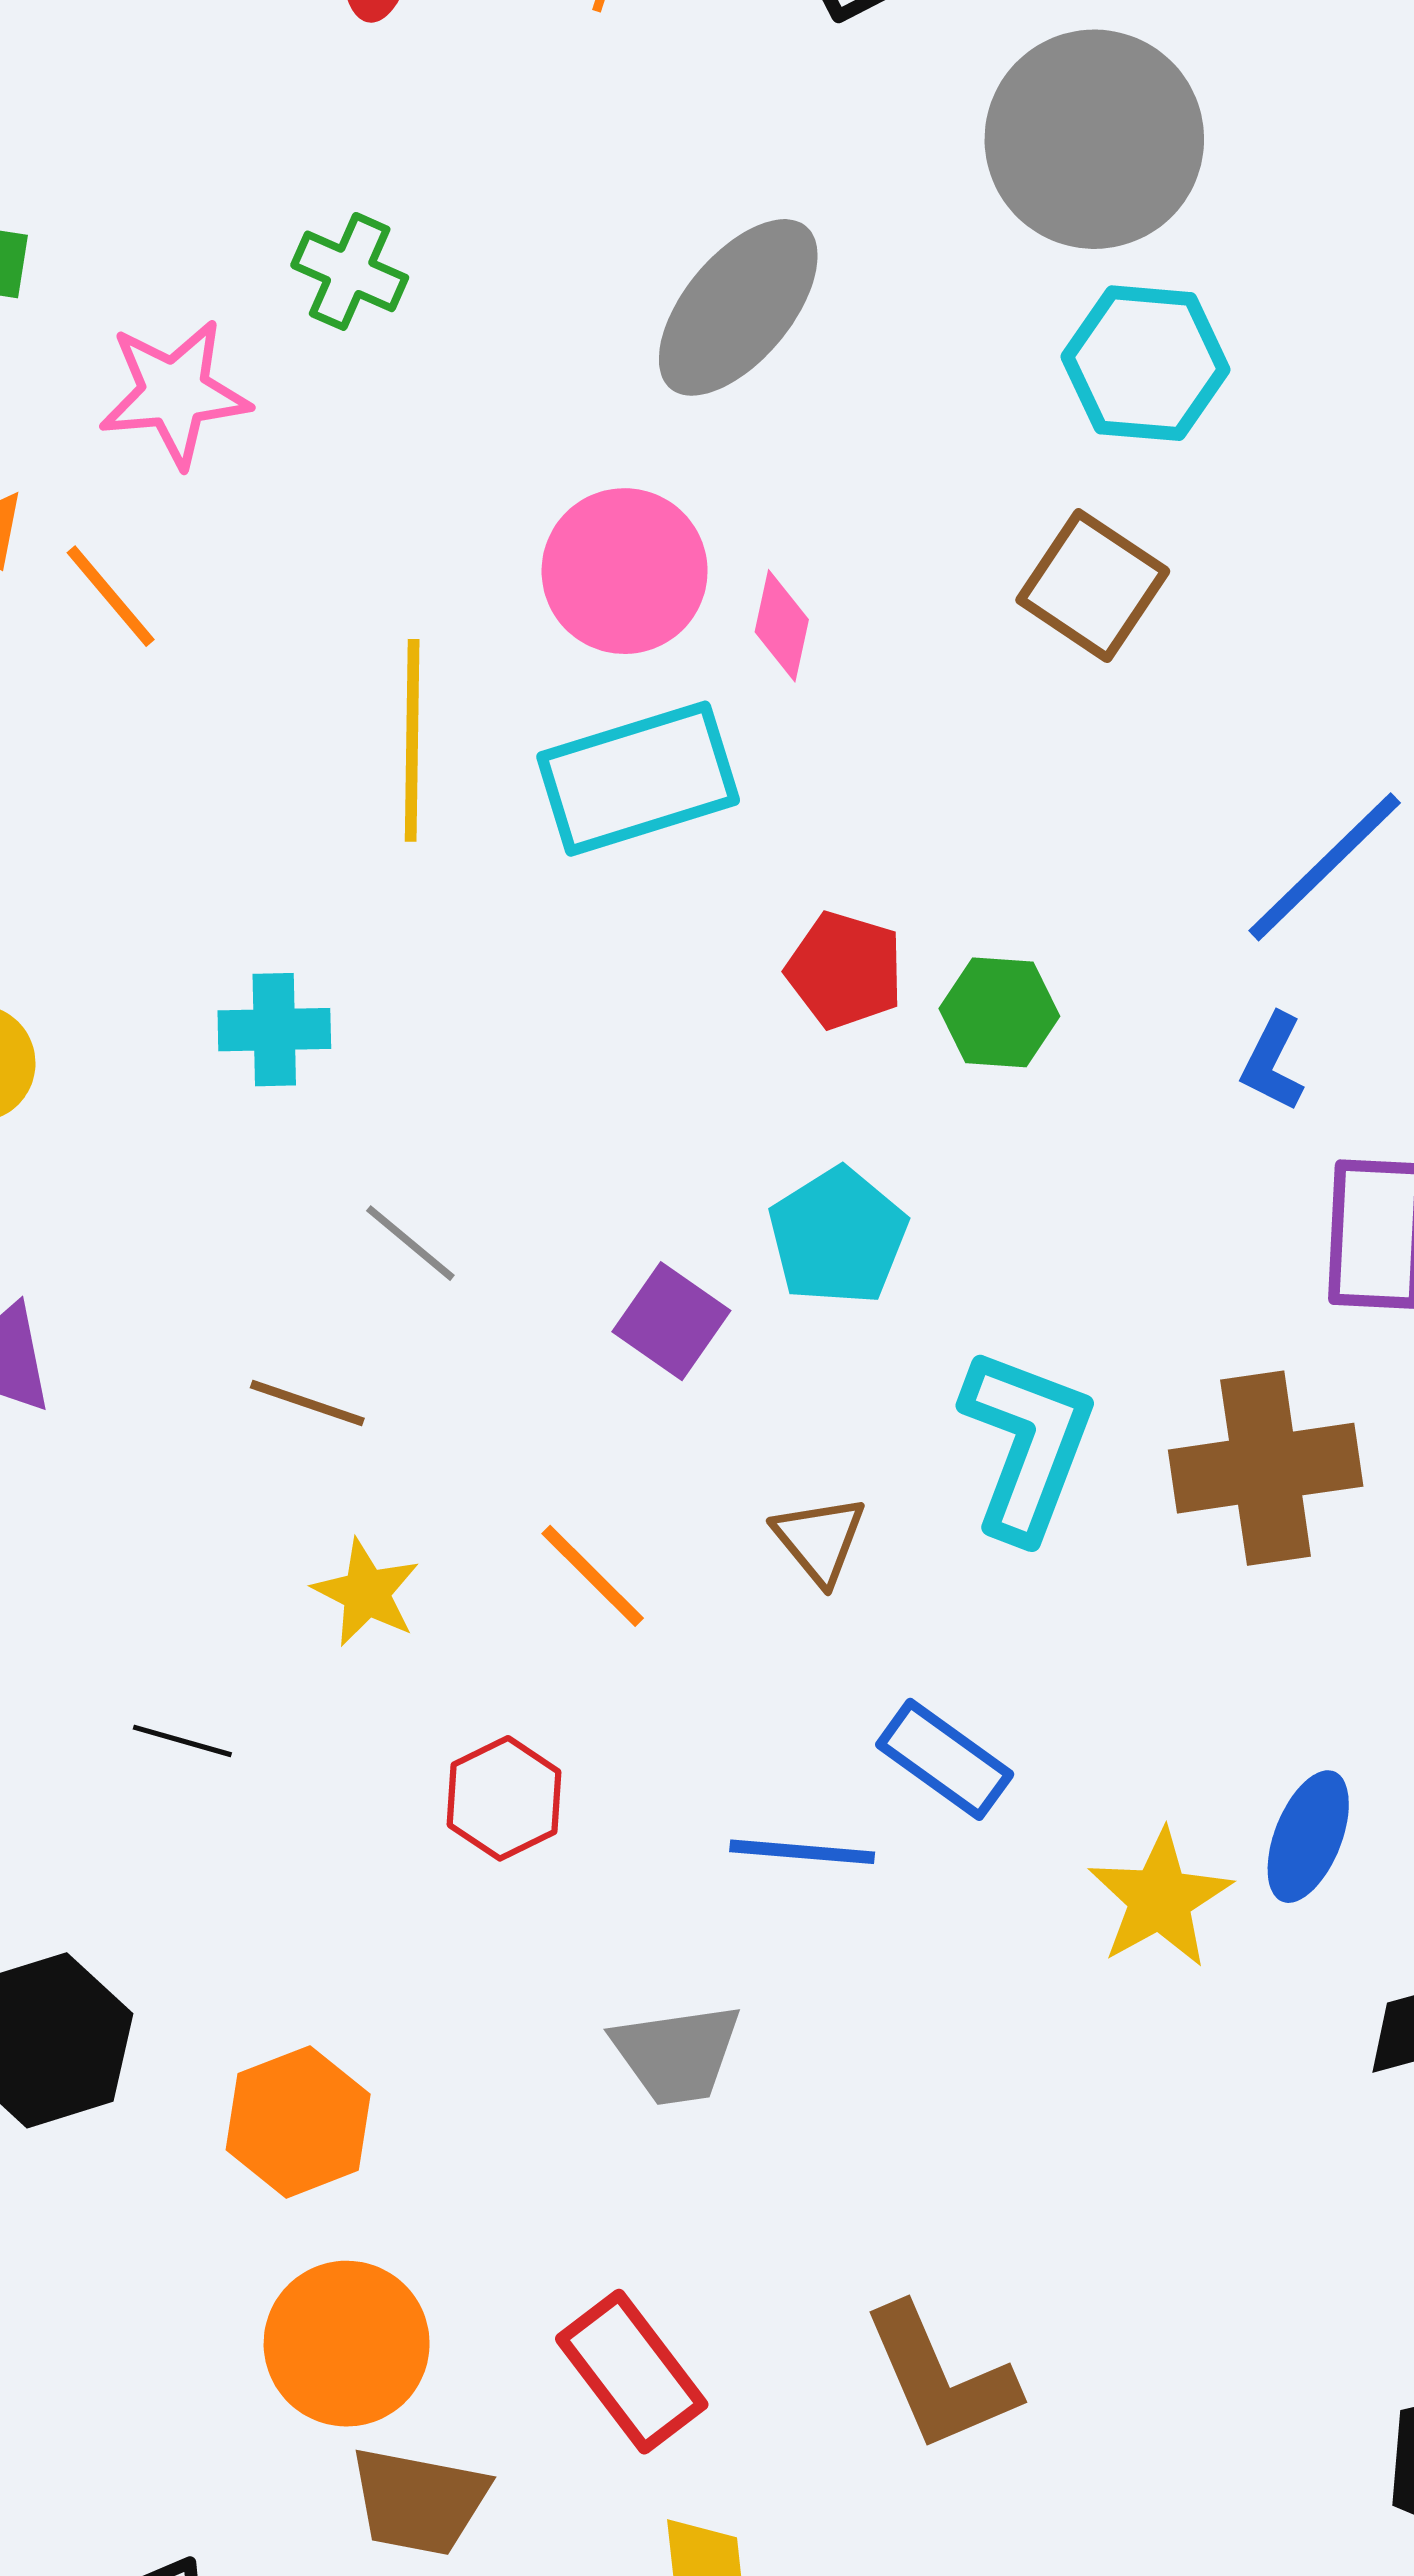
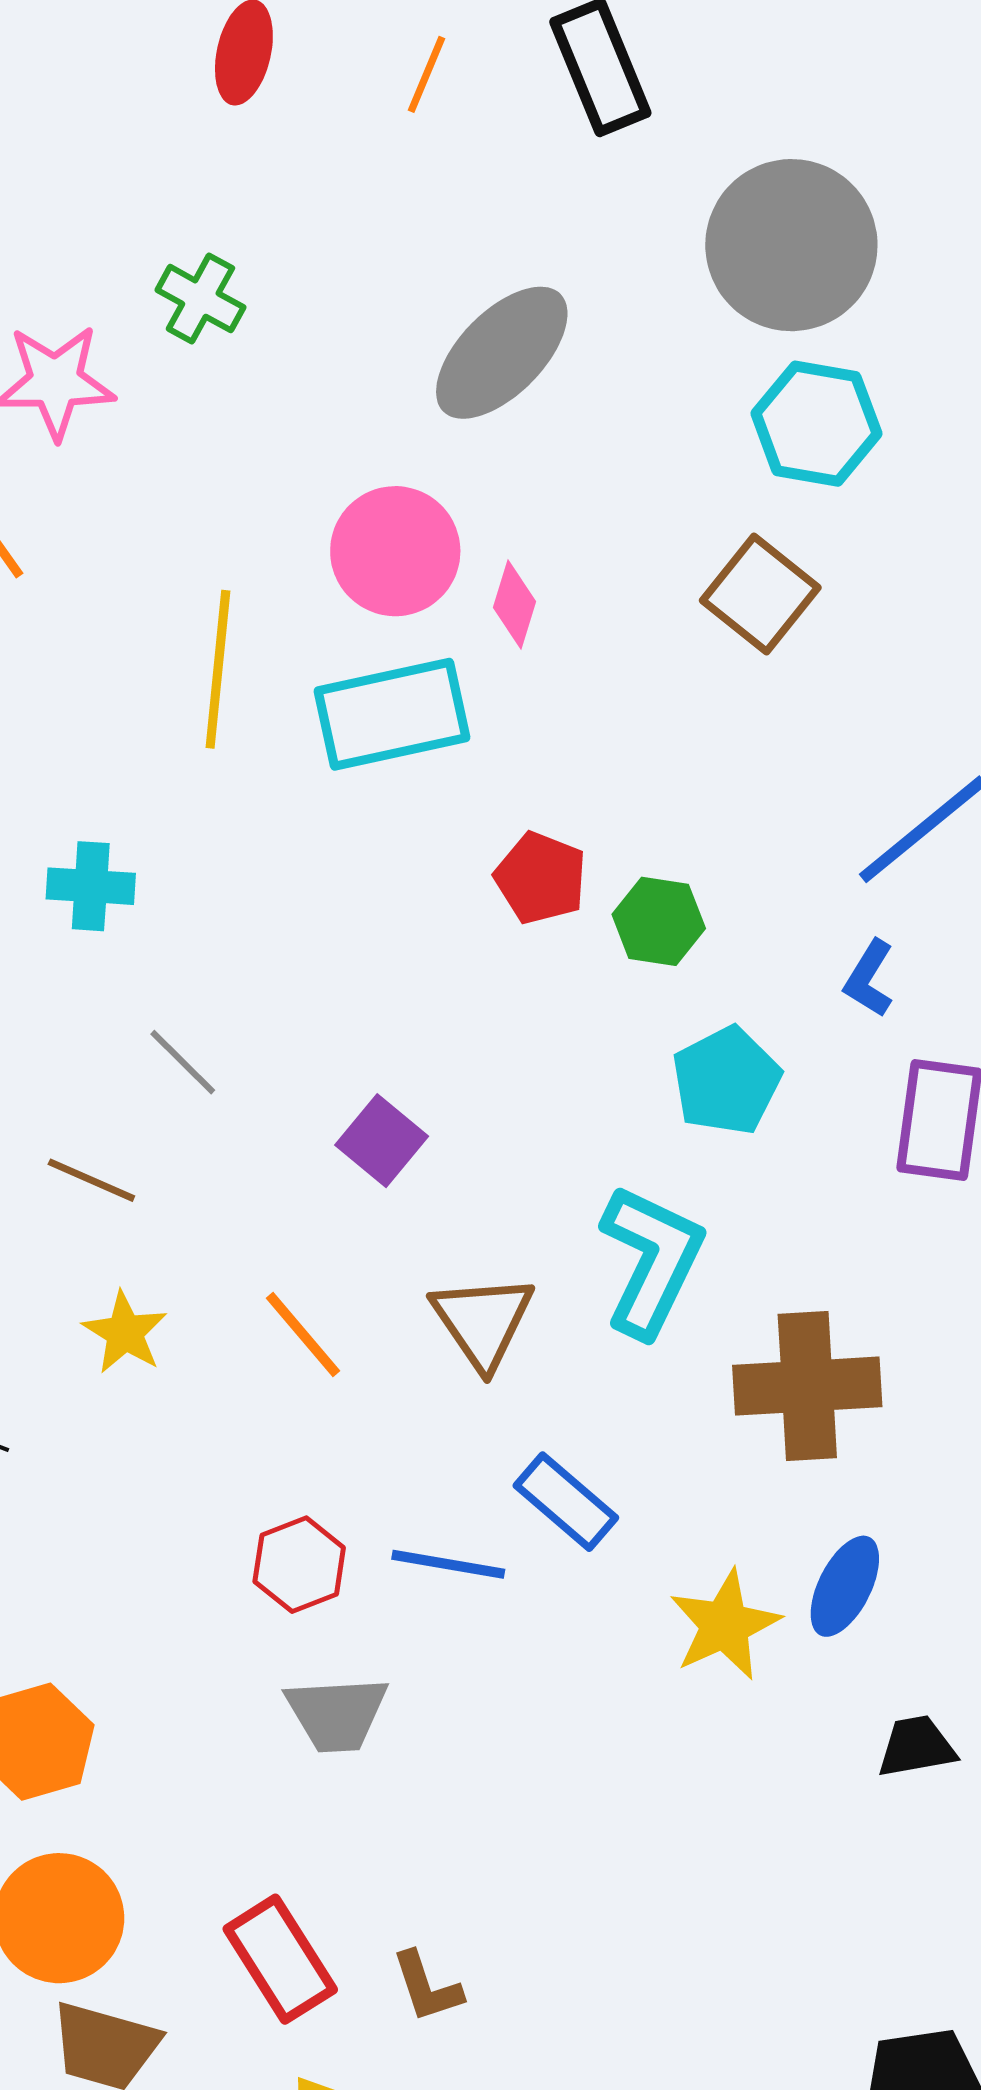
cyan pentagon: (838, 1236) -> (726, 1081), moved
brown cross: (1266, 1468) -> (807, 1386), moved
brown triangle: (820, 1540) -> (483, 1321), size x1.4
red hexagon: (504, 1798) -> (299, 1565), moved
brown L-shape: (940, 2378) -> (427, 1987), moved, size x0.6

